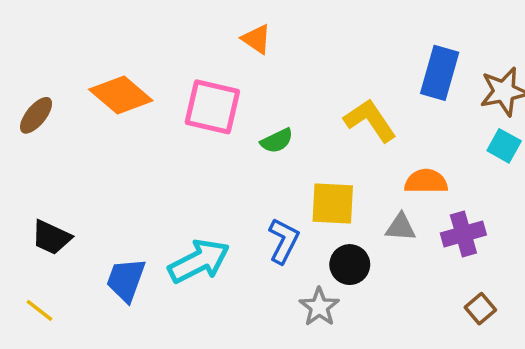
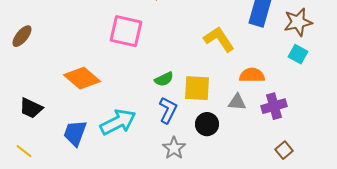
orange diamond: (121, 95) -> (82, 78), moved
green semicircle: (277, 141) -> (164, 79), moved
gray star: (319, 307) -> (174, 148), moved

